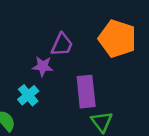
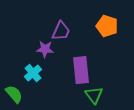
orange pentagon: (117, 39) -> (107, 26), size x0.7

